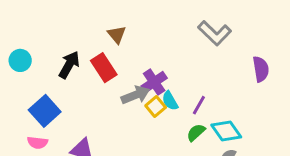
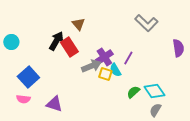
black arrow: (69, 65) -> (56, 41), moved
purple line: (199, 105) -> (128, 58), moved
yellow square: (156, 107) -> (105, 74), turned -32

